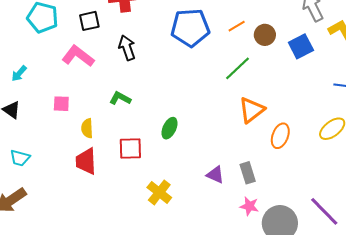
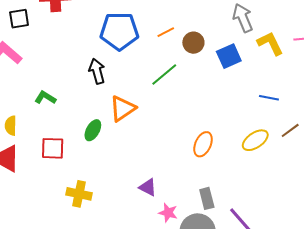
black arrow: (127, 48) -> (97, 71), moved
orange triangle: (252, 110) -> (123, 109), moved
gray rectangle: (248, 173) -> (207, 198), moved
purple triangle: (215, 175) -> (148, 187), moved
yellow cross: (159, 192) -> (79, 194), turned -30

